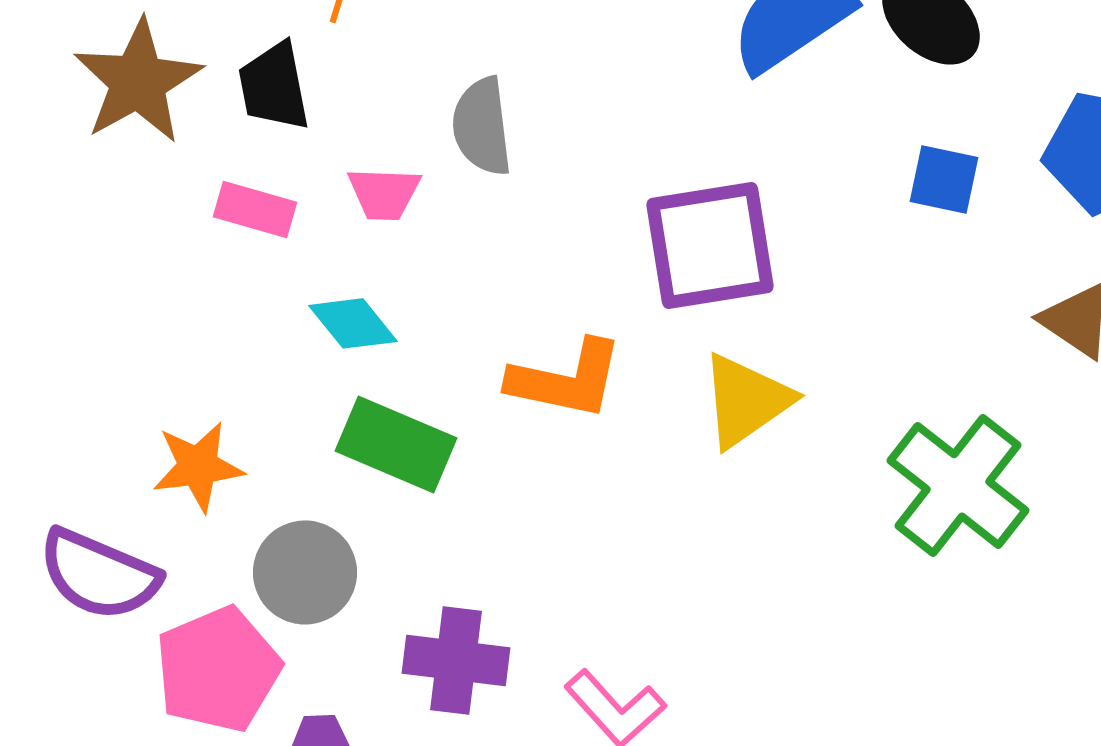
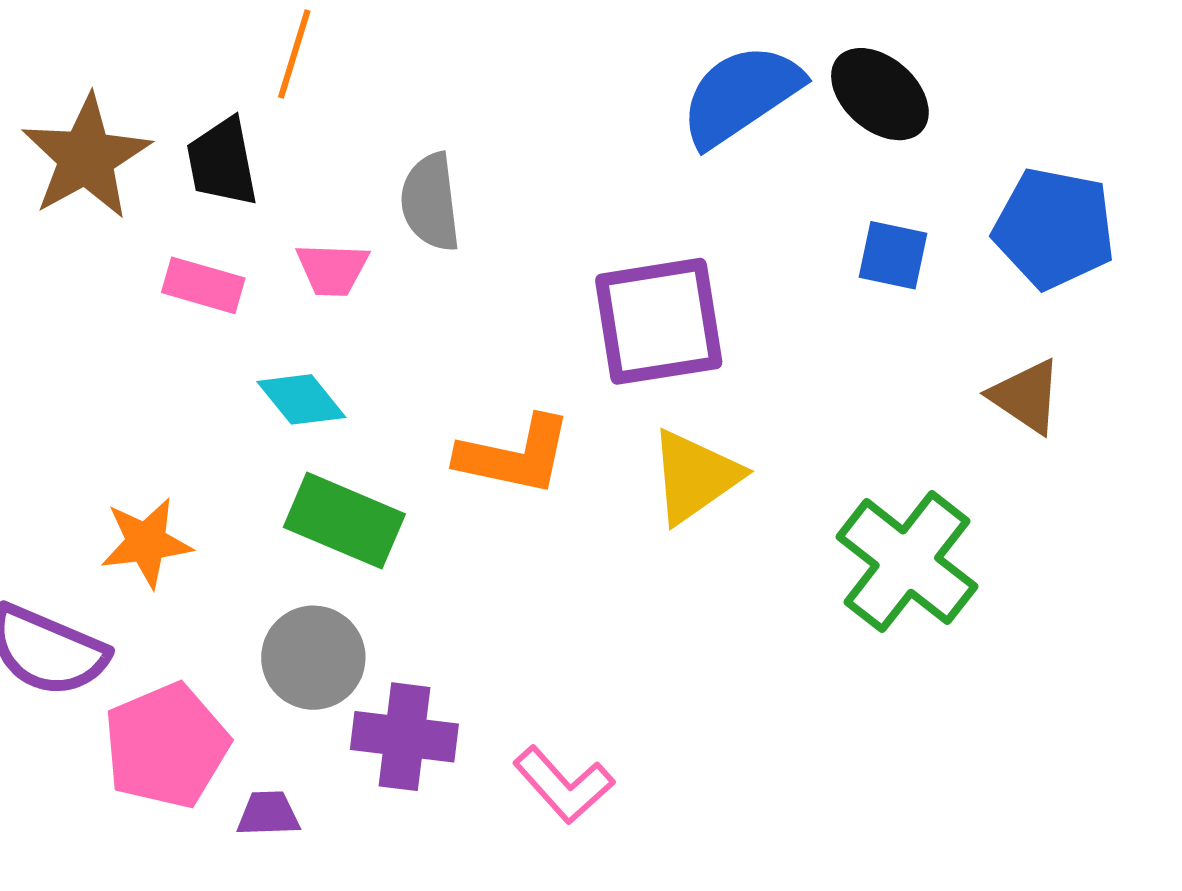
gray circle: (305, 572) -> (313, 658), moved

